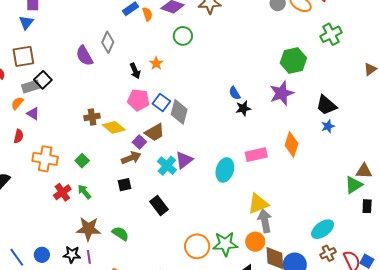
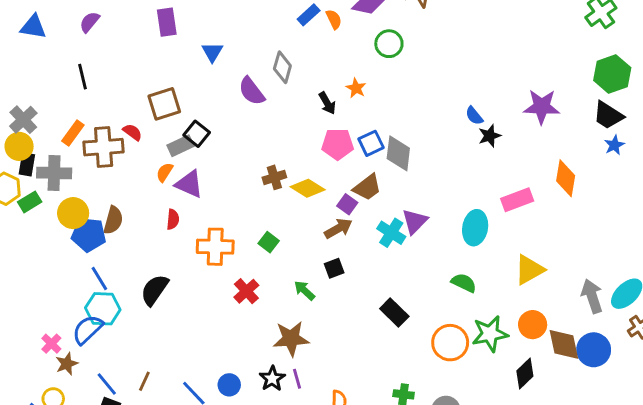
blue triangle: (26, 22) -> (212, 52), moved
green hexagon: (293, 60) -> (612, 74), moved
purple star: (282, 93) -> (542, 107), turned 30
blue square: (161, 102) -> (371, 143), turned 36
purple triangle: (33, 114) -> (189, 184), size x1.5
green arrow: (84, 192) -> (305, 291), moved
black rectangle: (159, 205) -> (394, 312), moved
gray arrow: (265, 221) -> (592, 296), moved
green semicircle: (120, 234) -> (464, 283), moved
black star: (72, 254) -> (272, 379), turned -30

